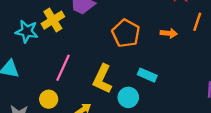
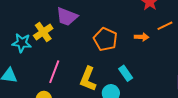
orange line: (197, 22) -> (165, 26), turned 49
cyan rectangle: (147, 75) -> (126, 73), turned 35

